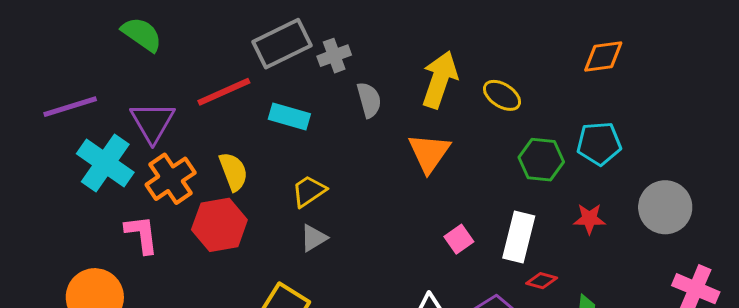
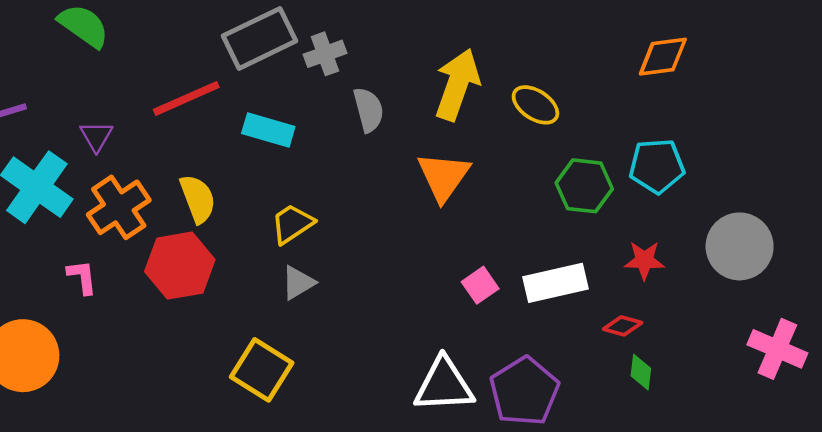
purple triangle: (152, 122) -> (96, 136), size x0.6
pink L-shape: (142, 234) -> (82, 277), size x0.7
white rectangle: (519, 237) -> (555, 283), turned 63
red diamond: (542, 281) -> (623, 326), moved

